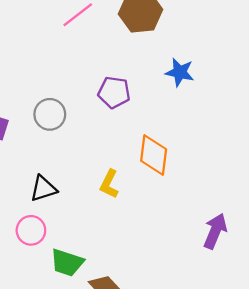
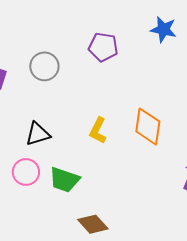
orange diamond: (154, 155) -> (148, 127), moved
green trapezoid: (67, 263) -> (64, 180), moved

